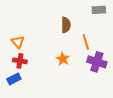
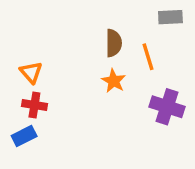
orange line: (86, 42) -> (148, 57), moved
orange star: (63, 59) -> (114, 81), moved

